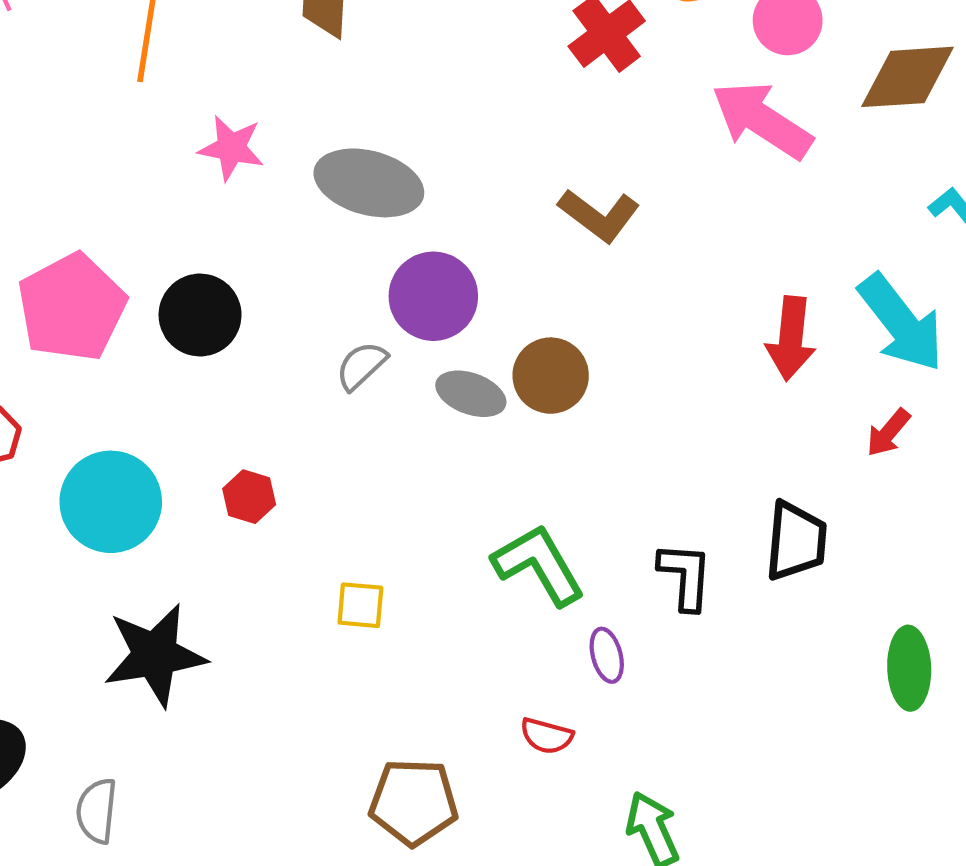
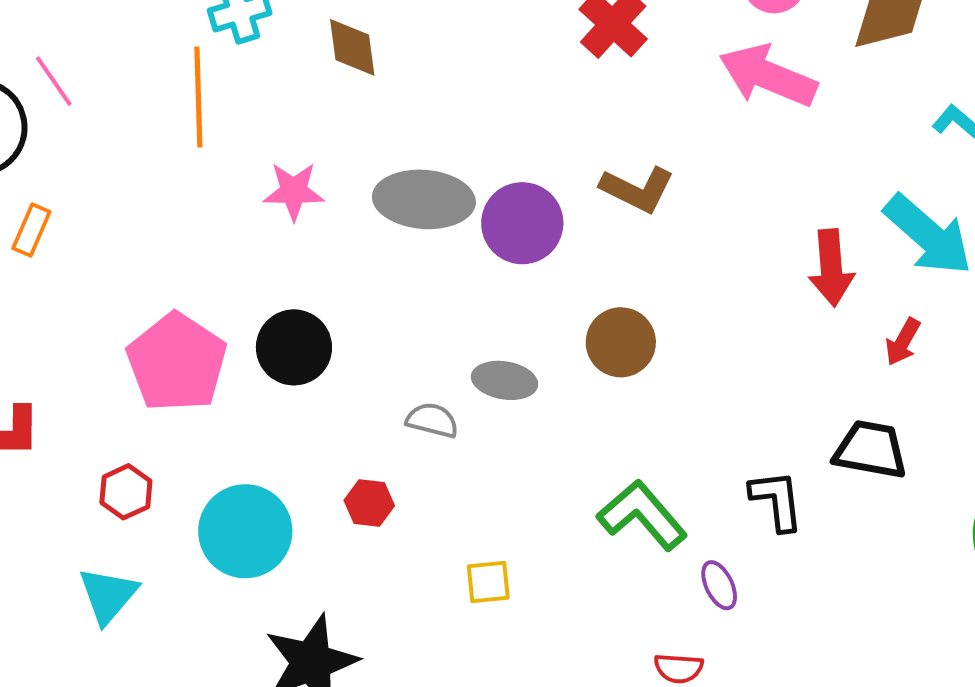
purple circle: (433, 296) -> (522, 223), moved
gray semicircle: (361, 366) -> (432, 420), moved, turned 68
gray ellipse: (471, 394) -> (505, 380), moved
red arrow: (888, 433) -> (903, 342), moved
black trapezoid: (796, 541) -> (870, 450), turned -74

